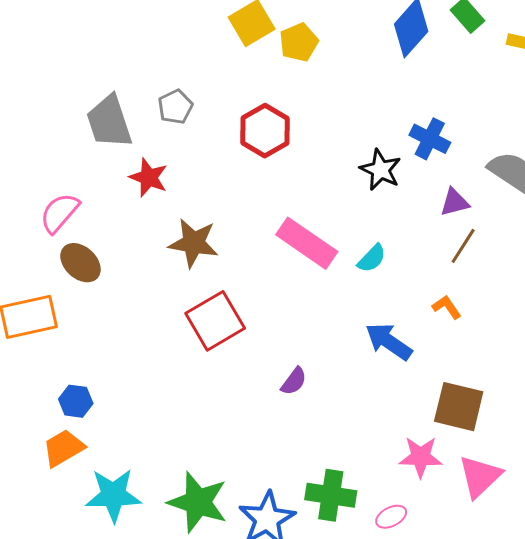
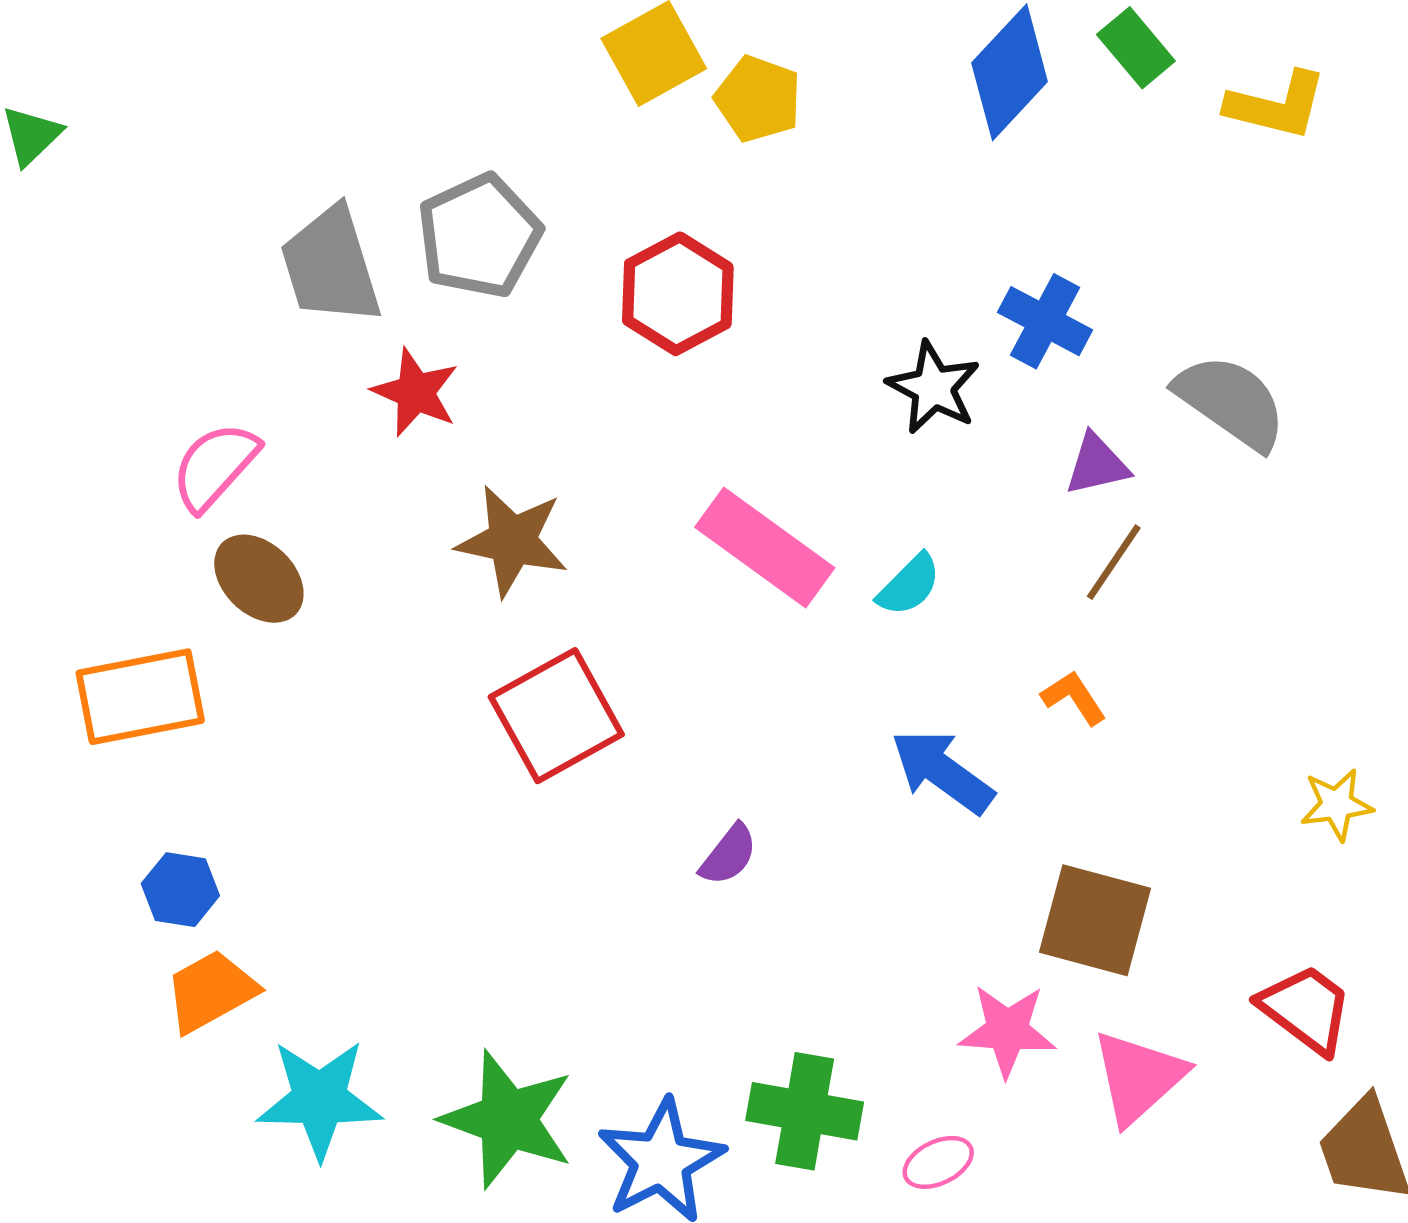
yellow pentagon: (299, 42) -> (758, 99), turned -30
gray pentagon: (175, 107) -> (479, 236), size x1.6
blue hexagon: (76, 401) -> (180, 890), moved

